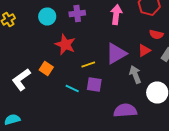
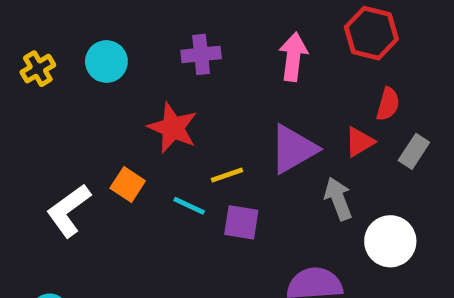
cyan circle: (47, 16) -> (106, 62), moved
red semicircle: (156, 34) -> (388, 104), turned -88
cyan line: (72, 88) -> (189, 206), moved

